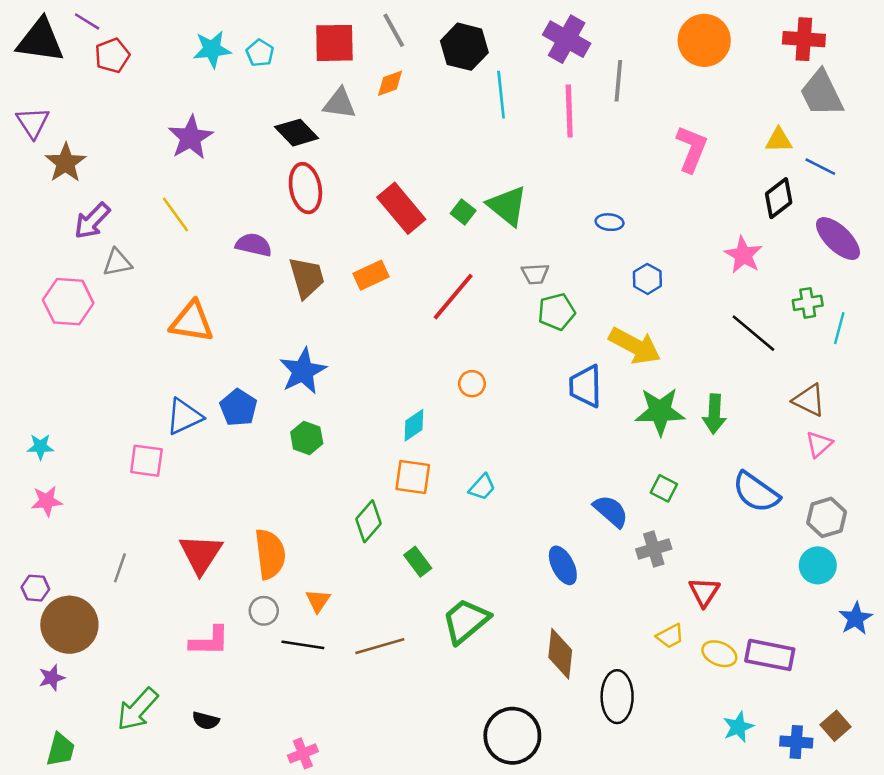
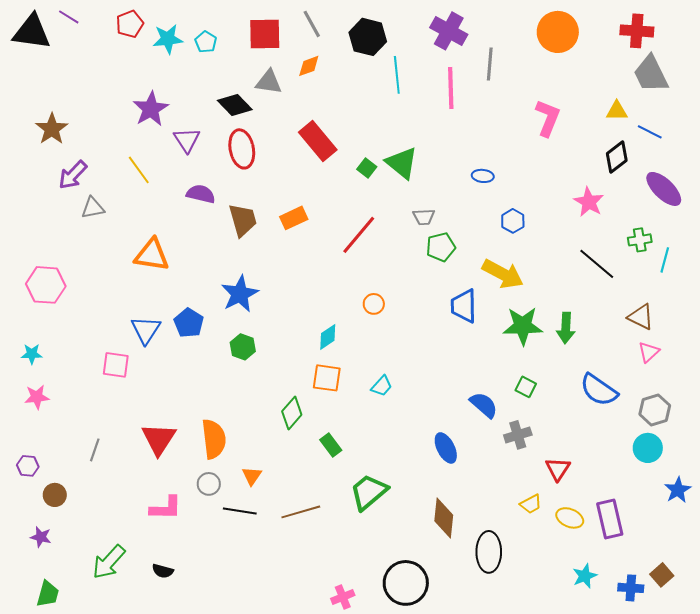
red pentagon: (112, 56) -> (130, 24), moved
purple triangle: (33, 122) -> (187, 140), moved
red rectangle: (401, 208) -> (318, 141), moved
pink hexagon: (68, 302) -> (46, 285), moved
blue triangle: (184, 416) -> (146, 330), turned -32
brown circle: (69, 625) -> (55, 495), size x0.5
purple rectangle: (770, 655) -> (610, 519), turned 66
purple star: (52, 678) -> (41, 537), turned 30
pink cross: (303, 753) -> (343, 597), moved

